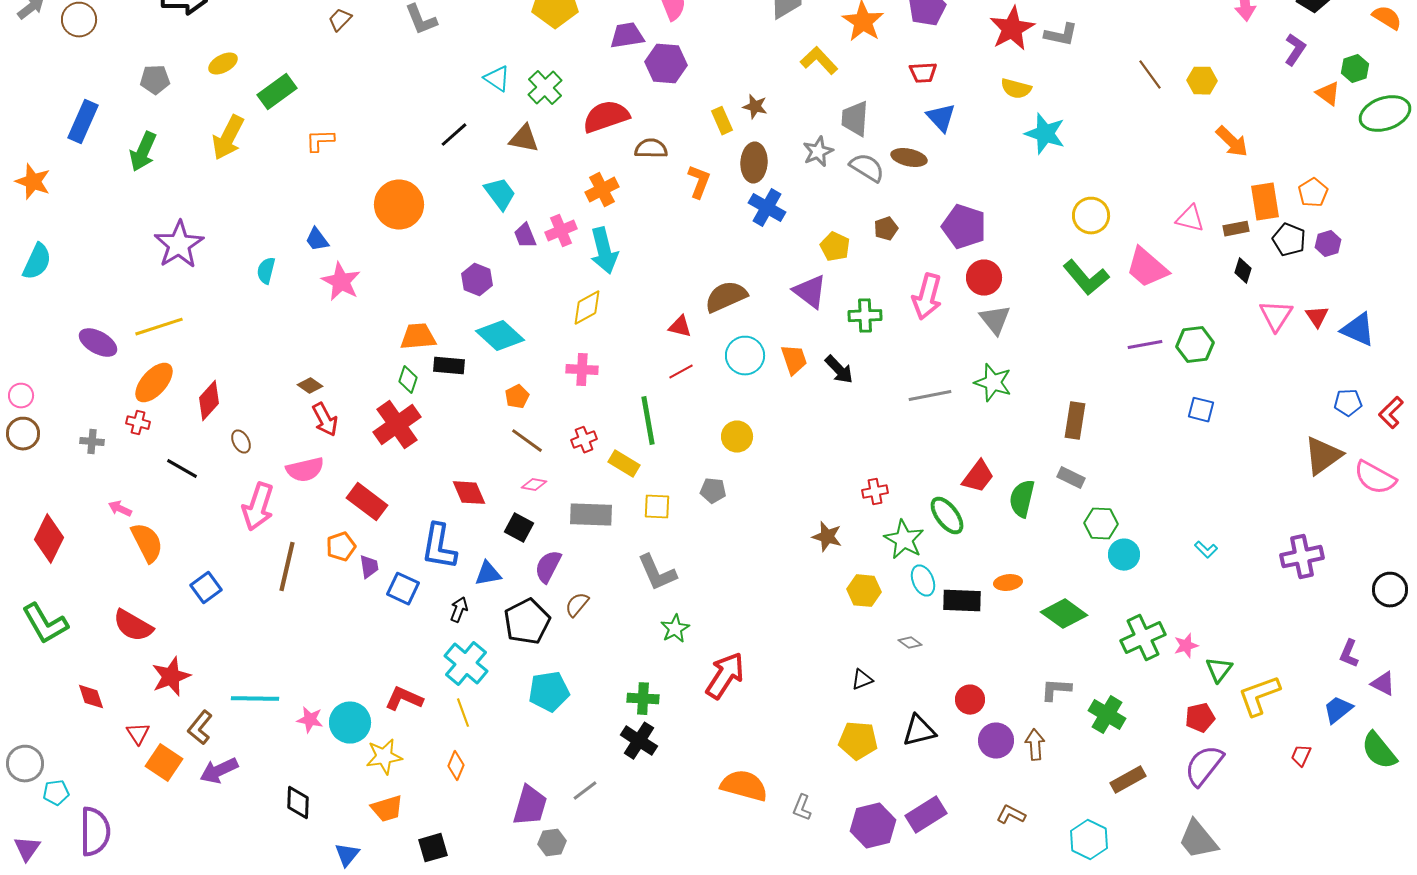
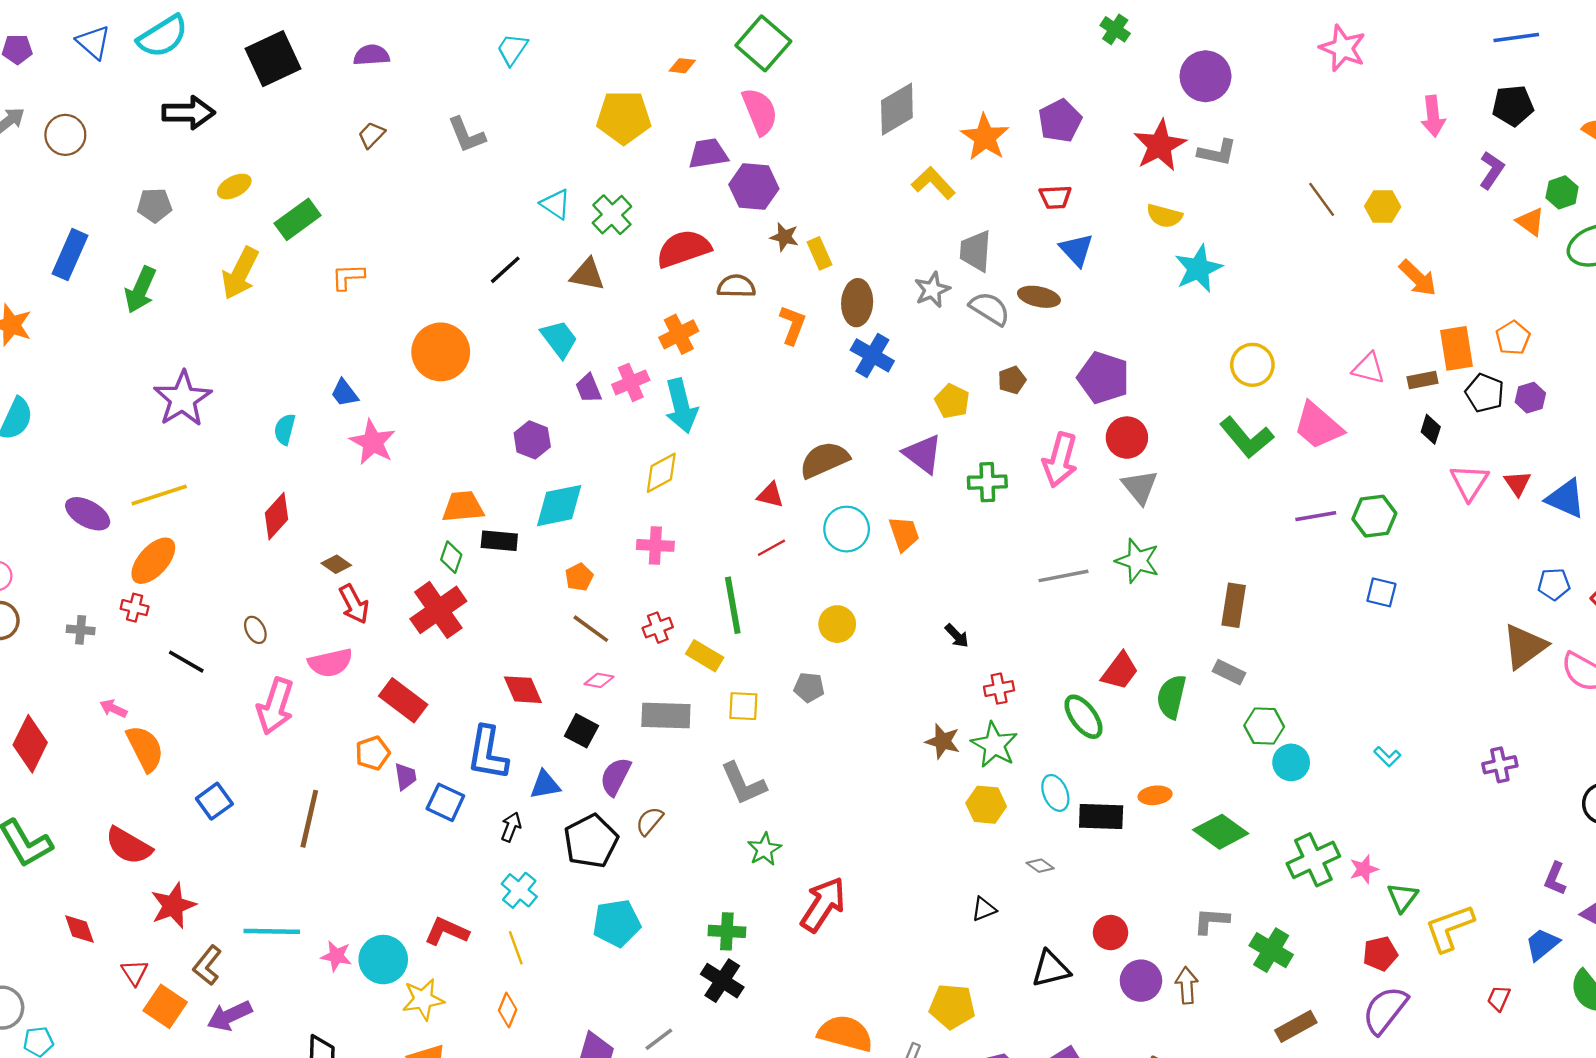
brown star: (755, 107) -> (784, 237), moved
cyan star: (1045, 134) -> (1198, 269), turned 30
cyan diamond: (500, 336) -> (559, 506), turned -54
black arrow: (839, 370) -> (957, 636), moved, size x0.7
red diamond: (209, 401) -> (276, 516), moved
green star: (904, 540) -> (994, 745), moved
purple cross: (1302, 557) -> (1500, 765), size x0.7
brown line: (287, 567) -> (309, 819), moved
cyan cross: (466, 664) -> (519, 890), size x0.7
yellow pentagon: (858, 741) -> (952, 1006), moved

